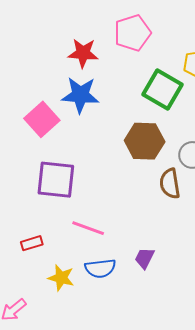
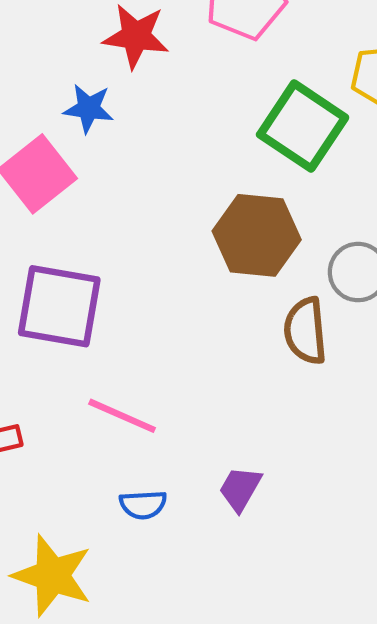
blue star: (80, 95) -> (89, 108), moved, size x0.6
blue semicircle: (100, 268) -> (143, 505), size x0.7
yellow star: (61, 278) -> (52, 576), moved, size x1.4

